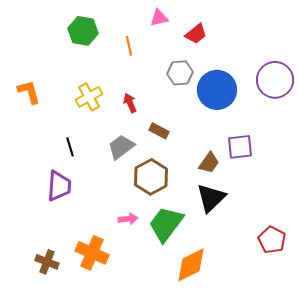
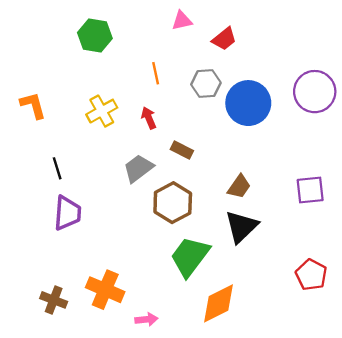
orange line: (129, 46) -> (156, 73), moved
black line: (70, 147) -> (57, 168), moved
purple square: (240, 147) -> (310, 190), moved
pink arrow: (128, 219) -> (146, 319), moved

